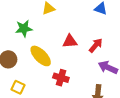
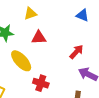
red triangle: (70, 41) -> (39, 38), moved

